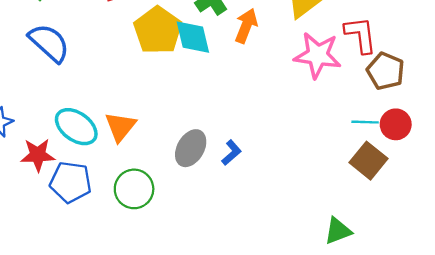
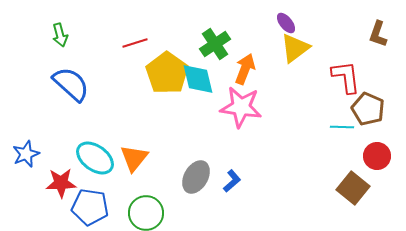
pink star: (318, 55) -> (241, 107), moved
cyan line: (365, 122) -> (342, 127), moved

